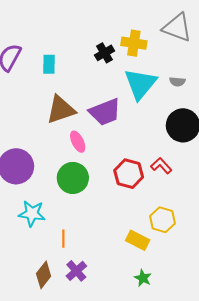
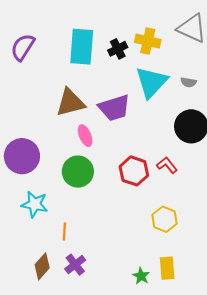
cyan rectangle: (49, 64) -> (82, 47), moved, size x1.8
yellow rectangle: (138, 240) -> (167, 268), moved, turned 55

